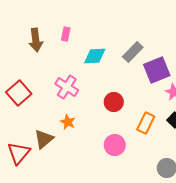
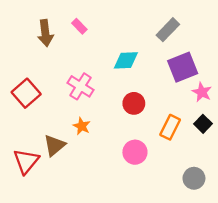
pink rectangle: (66, 34) -> (79, 26), turned -56
gray rectangle: (133, 52) -> (168, 30), moved
cyan diamond: (95, 56) -> (126, 60), moved

